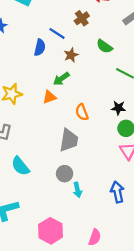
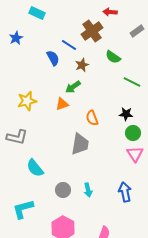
brown cross: (82, 18) -> (92, 31), size x1.5
blue semicircle: (40, 47) -> (53, 58), turned -42
gray circle: (65, 174) -> (63, 190), moved

